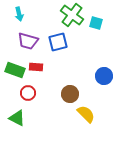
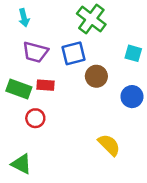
cyan square: (96, 23) -> (133, 53), moved
brown circle: (70, 94) -> (96, 76), moved
green triangle: (17, 118) -> (21, 164), moved

